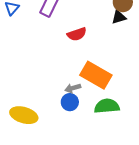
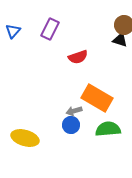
black triangle: (119, 17) -> (120, 40), turned 35

